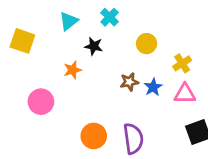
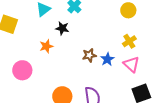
yellow circle: (147, 44) -> (128, 10), moved
pink triangle: (185, 94) -> (131, 64), turned 42

